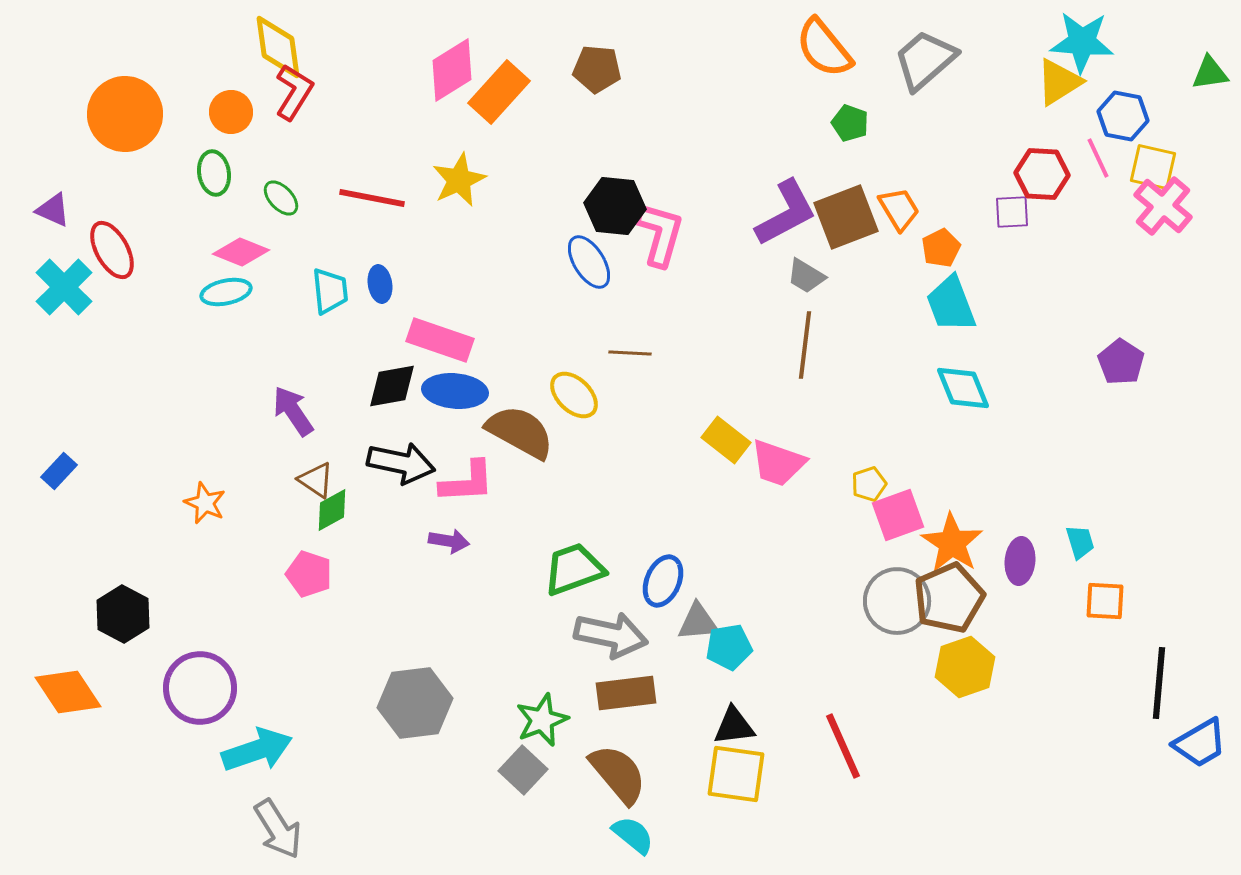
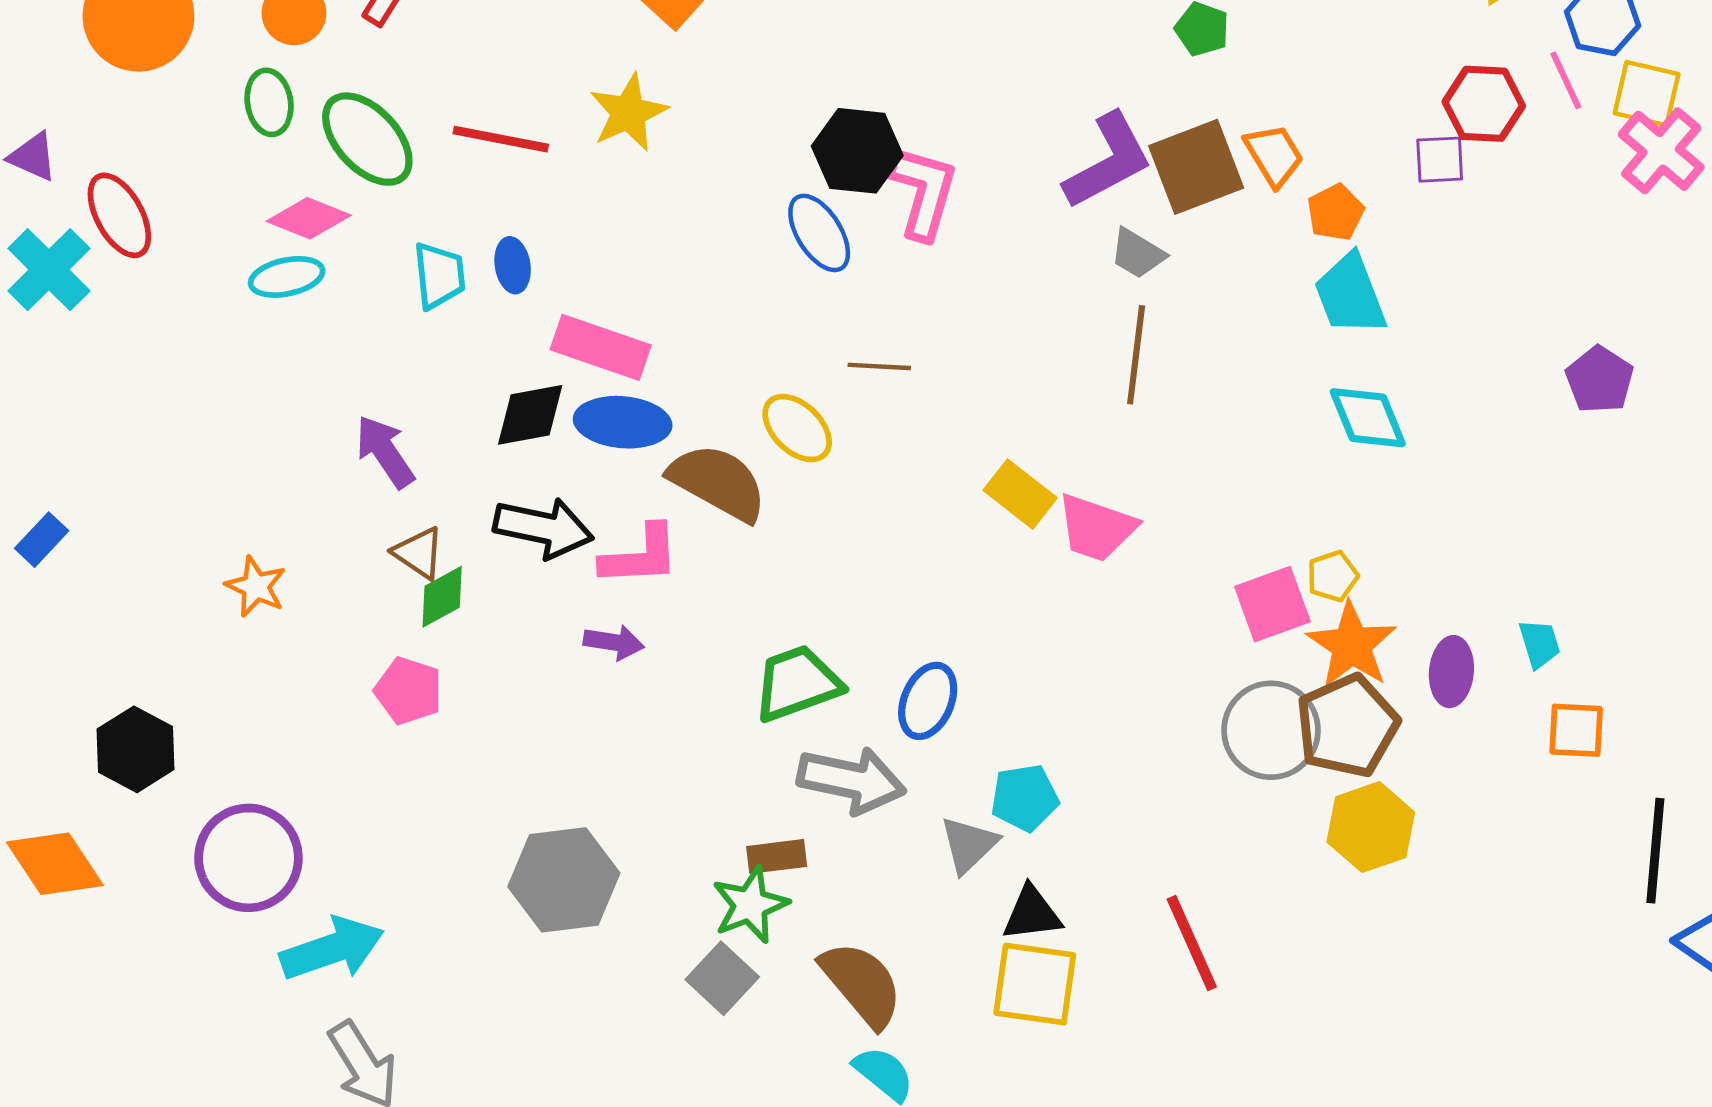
green ellipse: (281, 198) -> (367, 139), size x1.8
yellow pentagon: (869, 484) -> (1333, 576), moved
gray triangle: (698, 622) -> (969, 845), moved, turned -39
brown rectangle: (626, 693) -> (777, 856), moved, size x0.7

